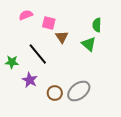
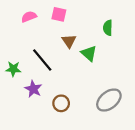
pink square: (49, 23) -> (59, 14), moved
green triangle: (89, 44) -> (89, 53), moved
gray ellipse: (79, 91) -> (109, 100), moved

